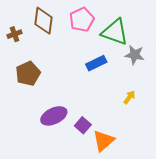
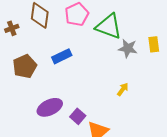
blue rectangle: (96, 63) -> (62, 56), moved

